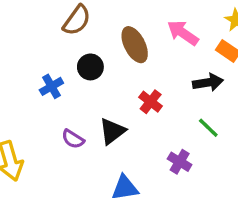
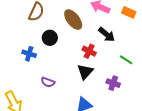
black arrow: (208, 82) -> (107, 35), moved, turned 60
blue cross: (51, 86) -> (29, 54), turned -32
black triangle: (112, 131) -> (85, 72), moved

